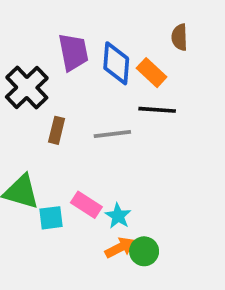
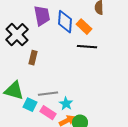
gray line: (112, 134) -> (48, 94), moved
pink rectangle: (86, 205) -> (48, 113), moved
cyan square: (51, 218) -> (30, 105), turned 32

